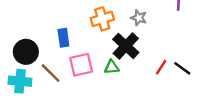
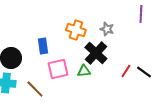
orange cross: (102, 19) -> (76, 30), turned 36
brown line: (51, 73) -> (35, 89), moved

